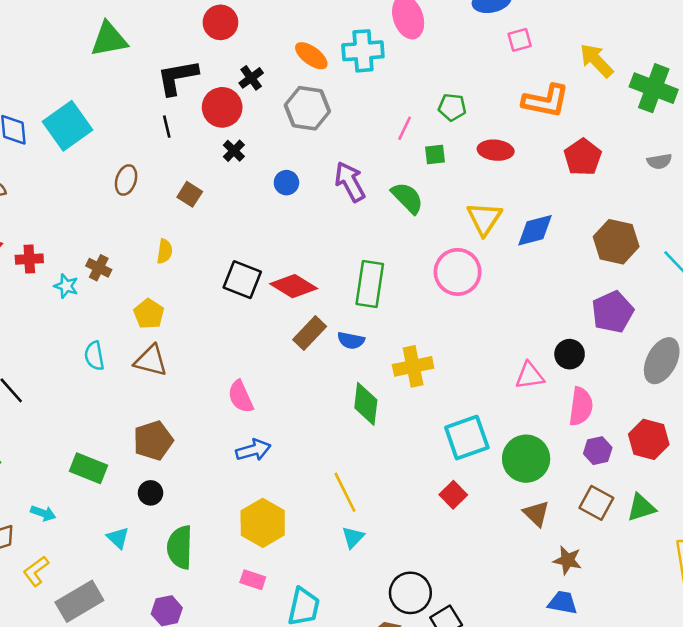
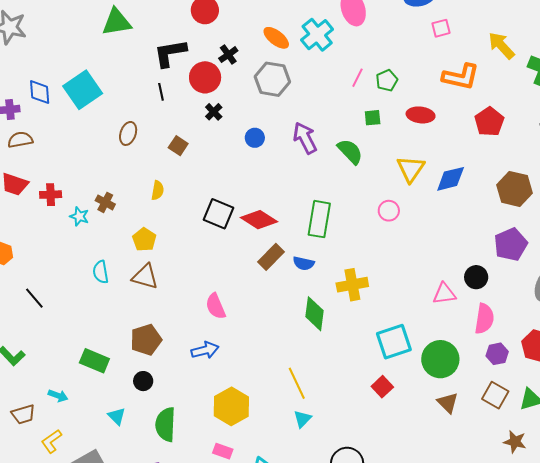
cyan cross: (363, 51) -> (317, 35), turned -36
green pentagon: (452, 107) -> (387, 80), turned -30
pink line: (405, 128) -> (357, 78), moved
pink circle: (458, 272) -> (389, 211), size x0.6
blue arrow: (253, 450) -> (205, 350), moved
brown star: (567, 560) -> (515, 442), moved

